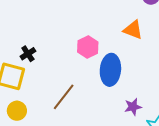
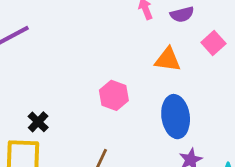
blue ellipse: (110, 70) -> (176, 117), moved

